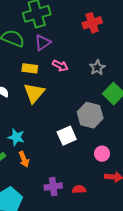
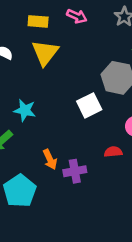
orange arrow: (24, 159) -> (50, 159), moved
red semicircle: (79, 189) -> (113, 152), moved

